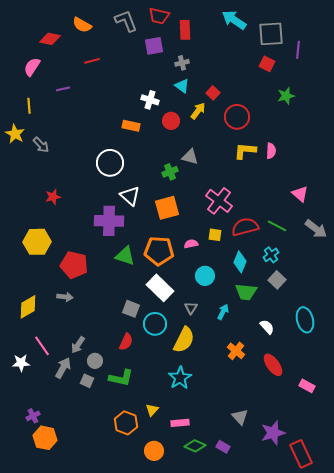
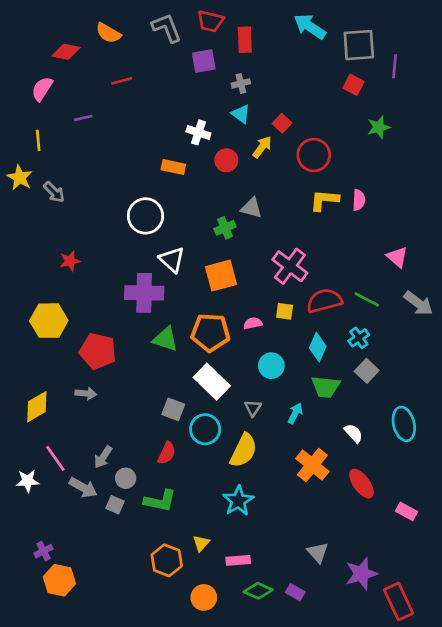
orange cross: (236, 351) -> (312, 465), size x1.4
gray arrow: (63, 368) -> (83, 488), turned 90

